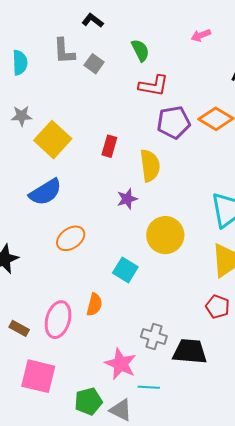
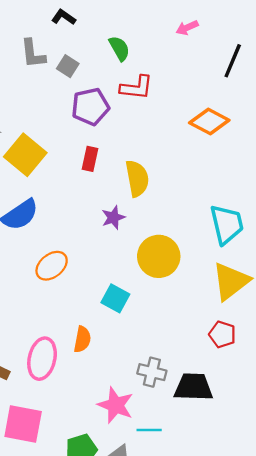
purple pentagon: (174, 122) -> (90, 107), moved

